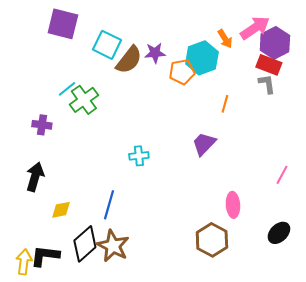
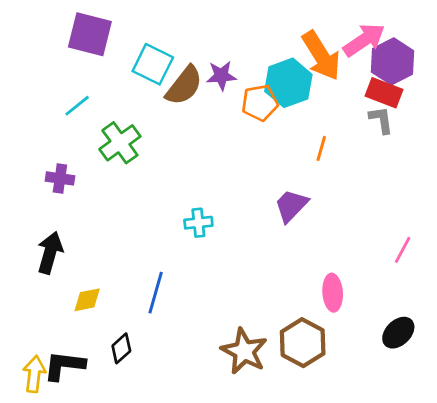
orange arrow: (225, 39) -> (321, 56), size x1.8
cyan line: (67, 89) -> (77, 106), moved
black diamond: (85, 244) -> (121, 348), size x0.6
brown star: (113, 246) -> (244, 351), moved

